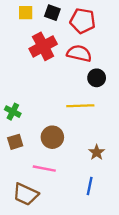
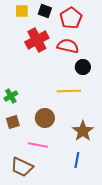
red pentagon: (83, 21) -> (71, 18), turned 30
green cross: (13, 112) -> (11, 96), turned 32
brown star: (97, 152) -> (83, 131), size x1.5

